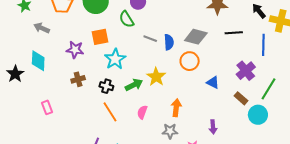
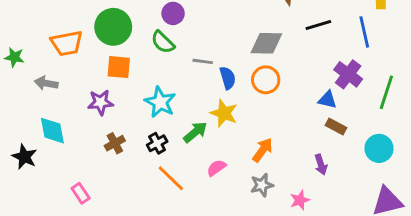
orange square: (100, 37) -> (119, 67), moved, turned 30
blue semicircle: (169, 42) -> (228, 78), moved
blue triangle: (213, 82) -> (327, 100), moved
black cross: (106, 86) -> (157, 143), turned -32
brown rectangle: (241, 98) -> (336, 127), moved
orange arrow: (176, 108) -> (263, 150), turned 42
pink semicircle: (142, 112) -> (216, 168), turned 48
cyan circle: (258, 115) -> (379, 148), moved

